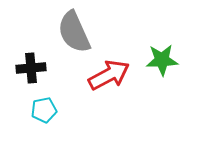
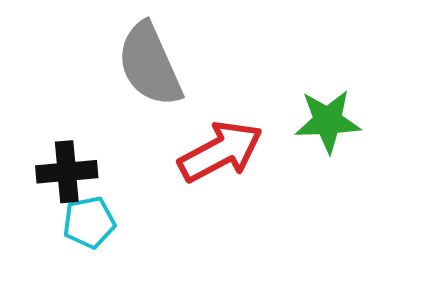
black cross: (31, 68) -> (67, 172), moved

